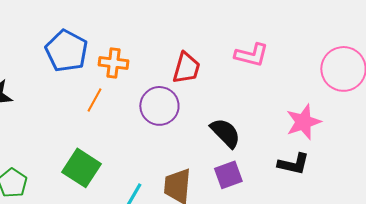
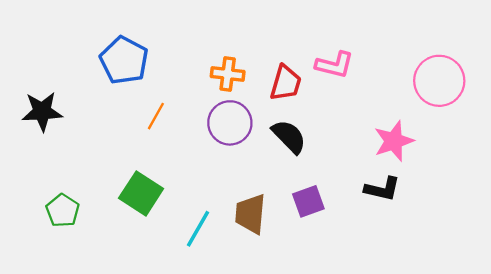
orange cross: (113, 63) -> (228, 74), moved
red trapezoid: (186, 68) -> (286, 83), moved
black semicircle: (225, 133) -> (289, 137), moved

